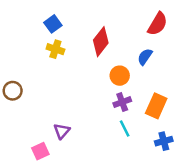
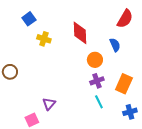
blue square: (53, 24) -> (29, 19), moved
red diamond: (101, 42) -> (80, 33), turned -40
blue semicircle: (145, 57) -> (115, 45), turned 120

